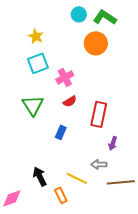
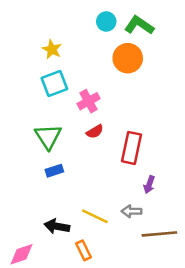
blue rectangle: (61, 132) -> (54, 171), moved, turned 48
black arrow: (40, 176) -> (57, 226), turned -54
yellow line: (77, 178) -> (95, 216), moved

